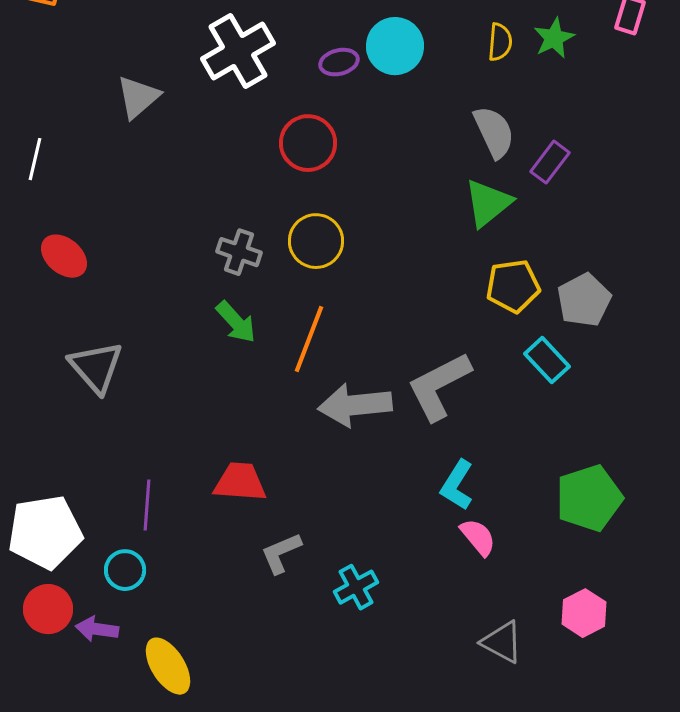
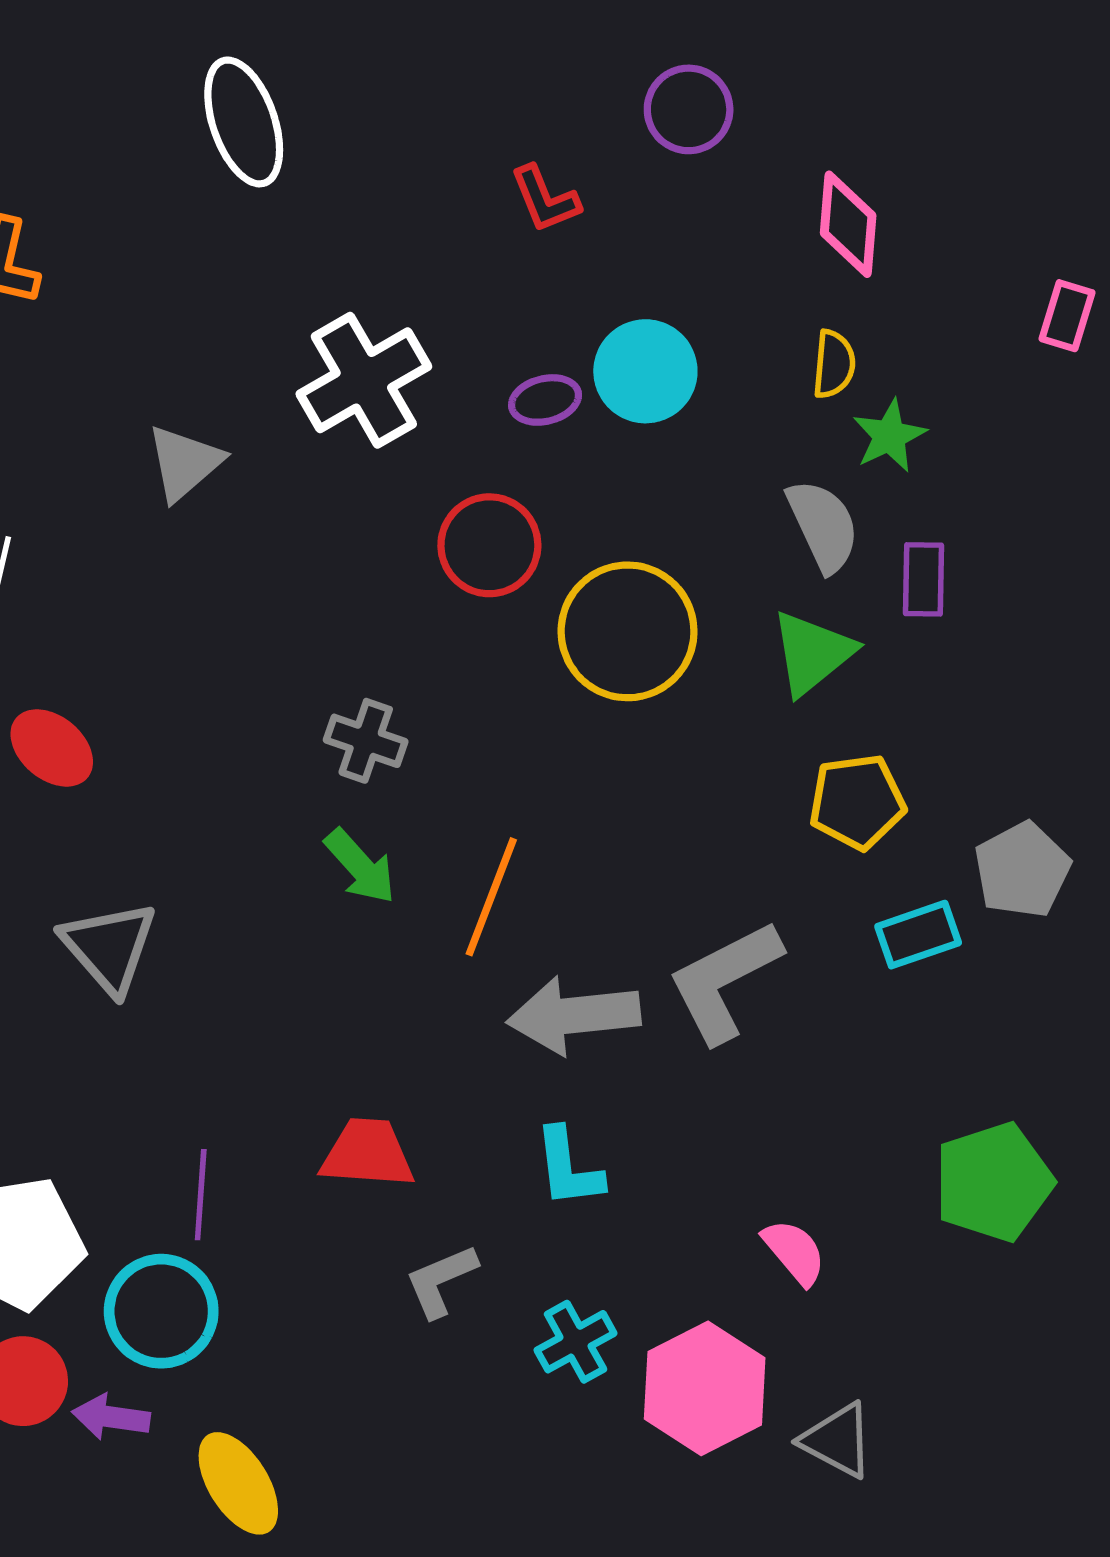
green star: (554, 38) -> (889, 436), moved
purple rectangle: (550, 162) -> (923, 579), turned -36
yellow circle: (316, 241) -> (628, 631), moved, size x1.4
gray pentagon: (584, 300) -> (1022, 870), moved
cyan rectangle: (547, 360) -> (918, 935), turned -66
cyan L-shape: (457, 485) -> (568, 1168), moved, turned -39
cyan circle: (125, 570) -> (161, 1311), size x1.5
pink hexagon: (584, 613) -> (705, 1388), moved, size x1.5

